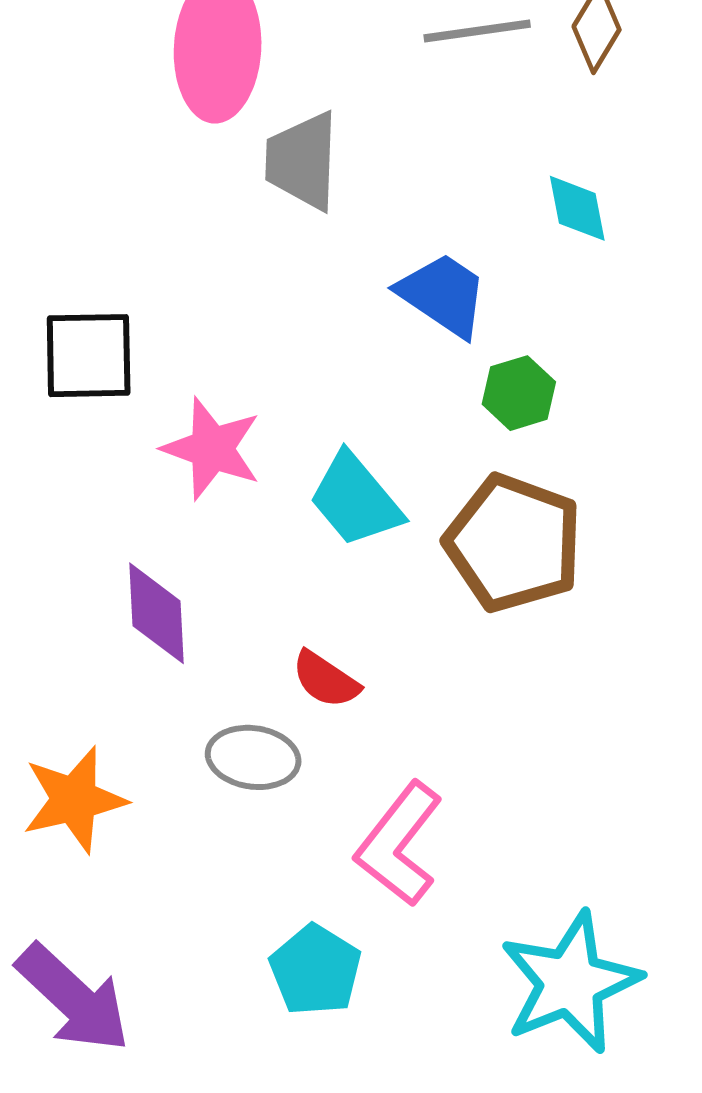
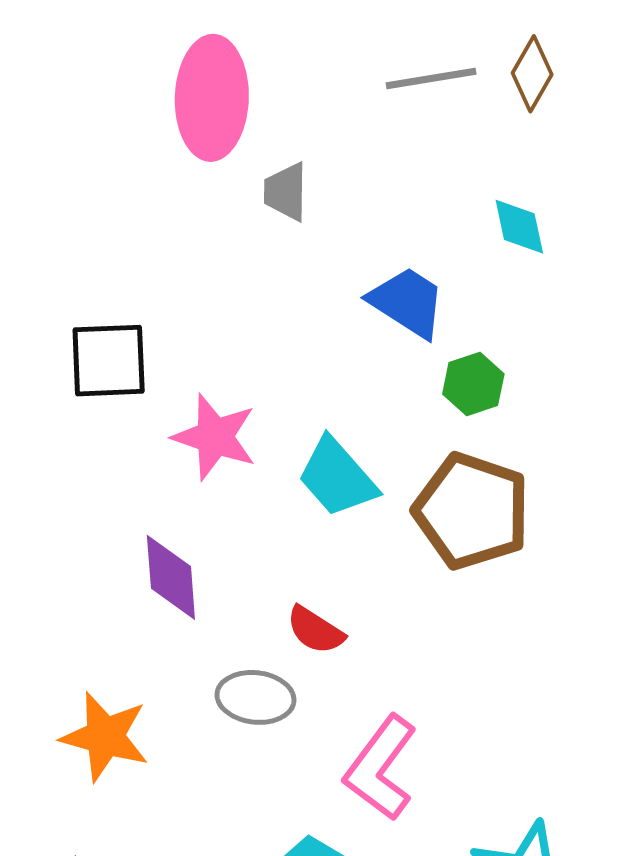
gray trapezoid: (302, 161) -> (286, 192), size x0.7
orange star: (74, 800) -> (105, 737), turned 30

